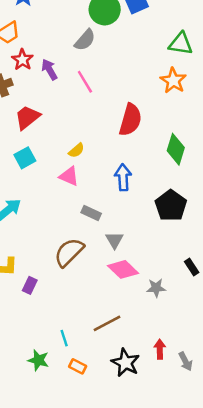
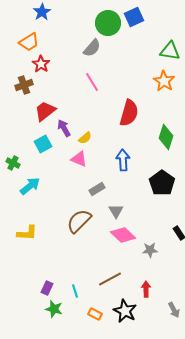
purple arrow: (49, 70) -> (64, 128), moved
gray rectangle: (91, 213) -> (97, 189), turned -56
purple rectangle: (30, 285) -> (47, 288), moved
red arrow: (160, 349) -> (146, 289), moved
orange rectangle: (78, 366) -> (95, 314), moved

